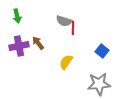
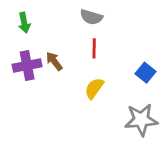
gray semicircle: (64, 21) -> (91, 17), moved
red line: (73, 28) -> (94, 48), moved

